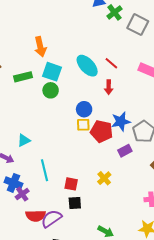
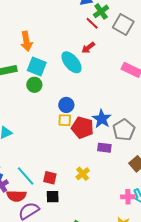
red line: (111, 63) -> (92, 23), moved
red arrow: (109, 87) -> (88, 48), moved, turned 48
blue star: (121, 121) -> (102, 119), turned -30
purple rectangle: (125, 151) -> (104, 148), turned 32
cyan line: (45, 170) -> (26, 176), moved, turned -30
red semicircle: (36, 216) -> (16, 196), moved

